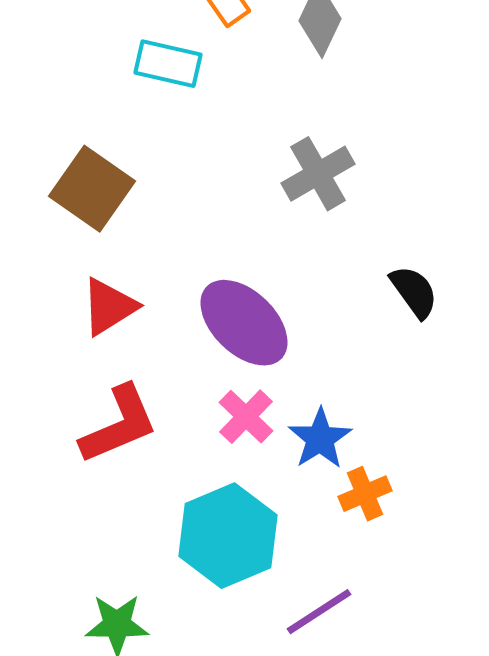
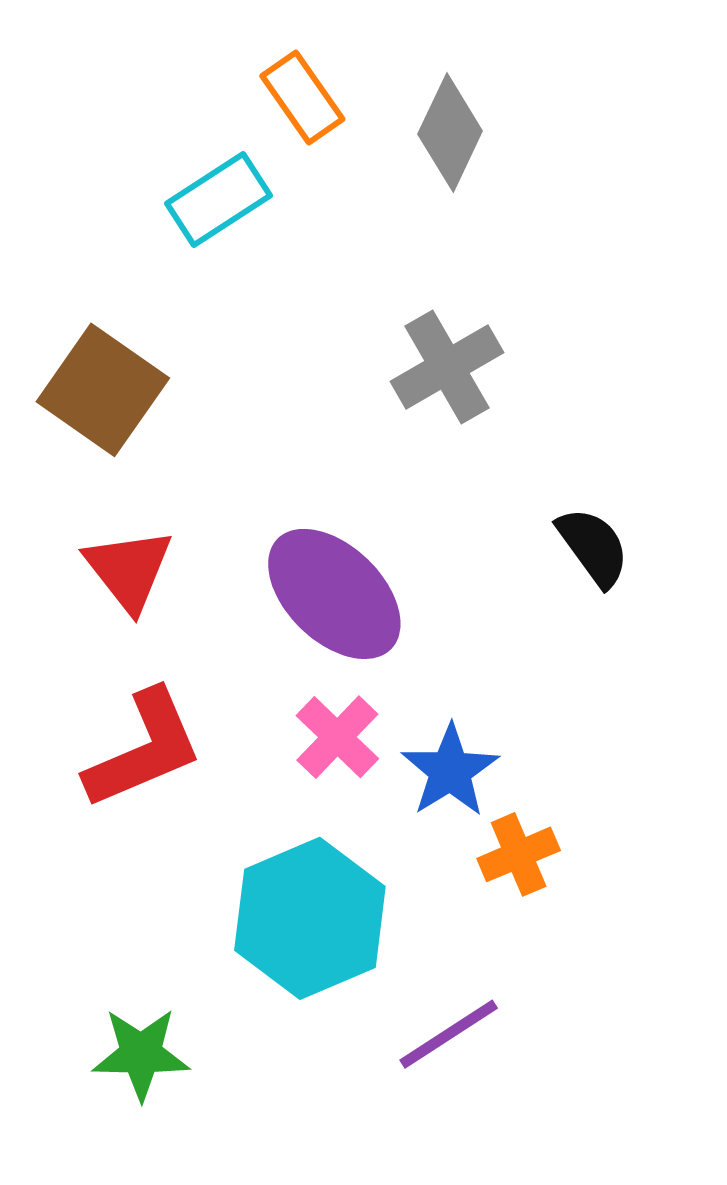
cyan rectangle: (168, 64) -> (219, 200), turned -46
red triangle: (109, 307) -> (129, 570), turned -36

